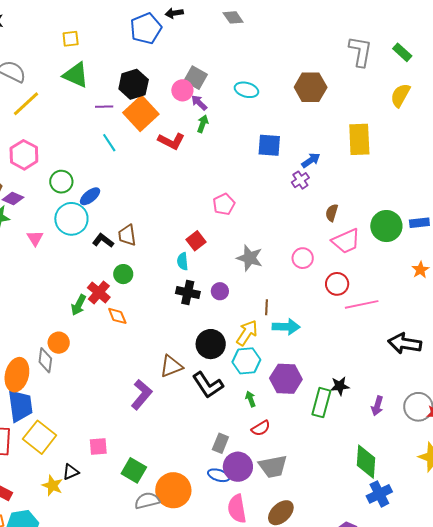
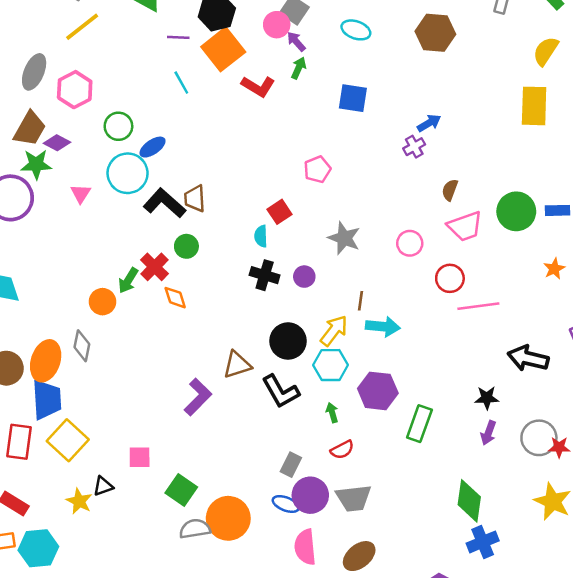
yellow rectangle: (359, 139) -> (534, 106), moved
blue square: (269, 145) -> (353, 98), moved
black L-shape: (103, 241) -> (164, 203), size x1.6
orange circle: (59, 343) -> (102, 302), moved
black star: (340, 386) -> (487, 398), moved

